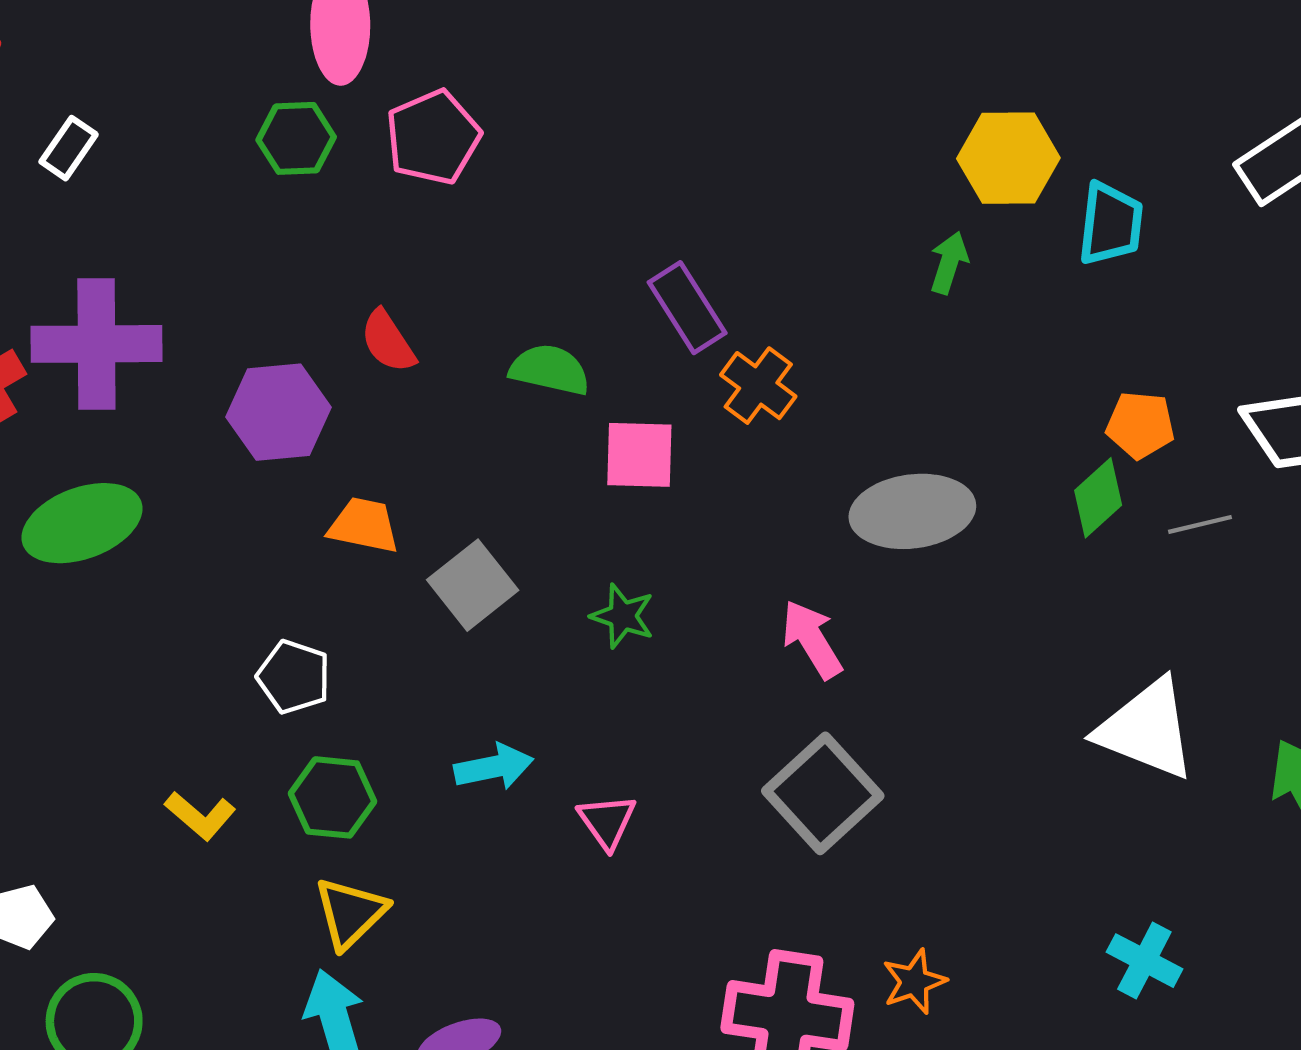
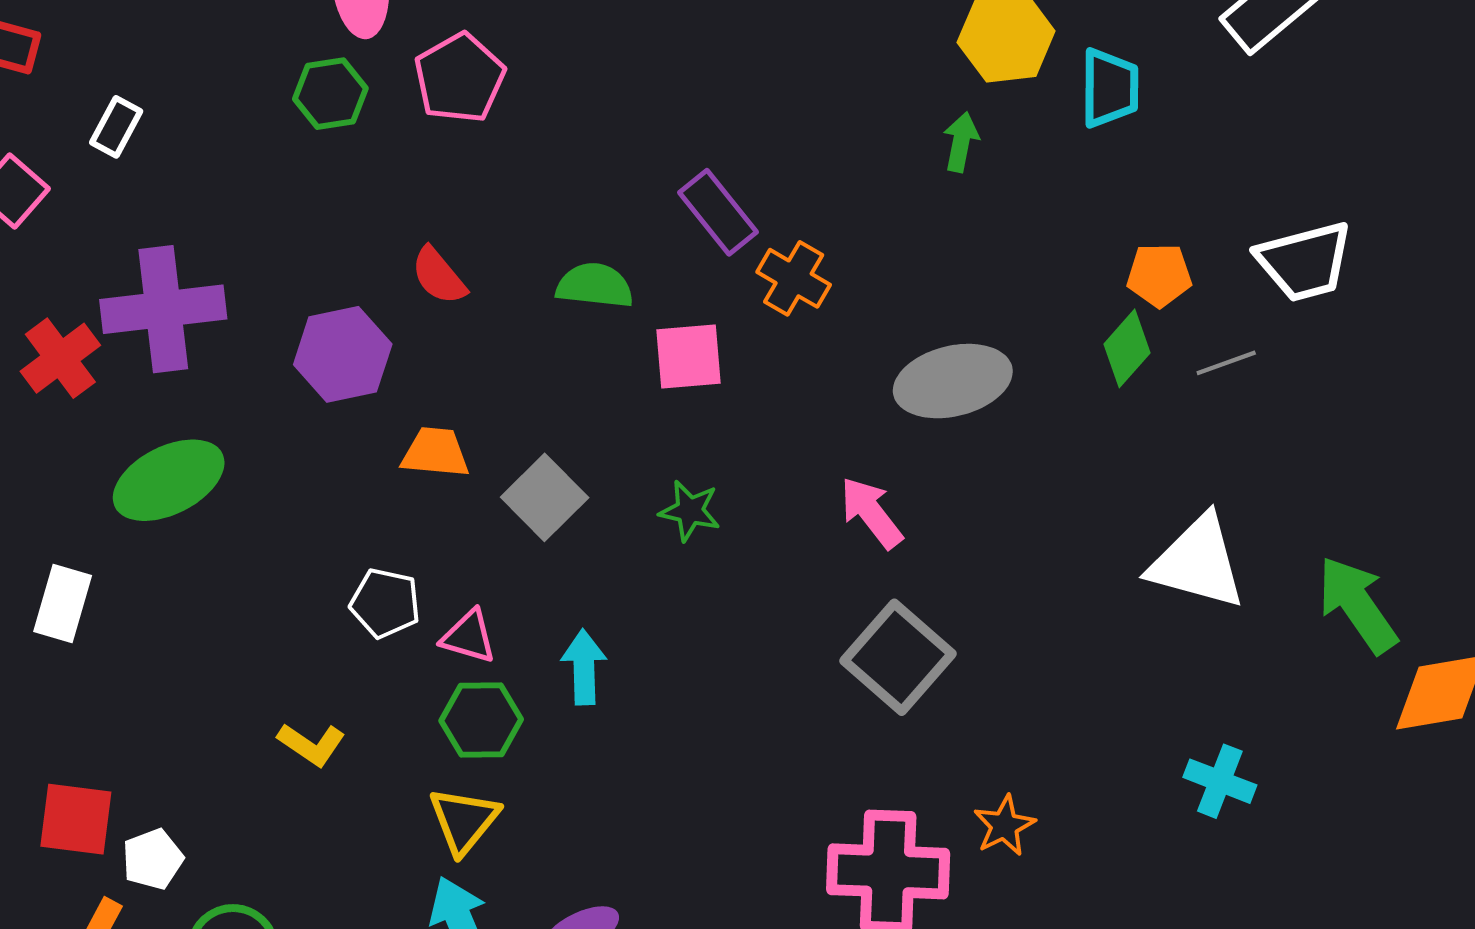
cyan arrow: (494, 767) -> (584, 667), turned -74
green hexagon: (333, 797) -> (481, 720), moved
pink triangle: (607, 821) -> (469, 637), moved, turned -32

